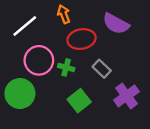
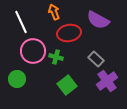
white line: (25, 26) -> (21, 22), turned -75
gray rectangle: (102, 69) -> (96, 59), moved
green circle: (20, 94) -> (17, 79), size x0.7

